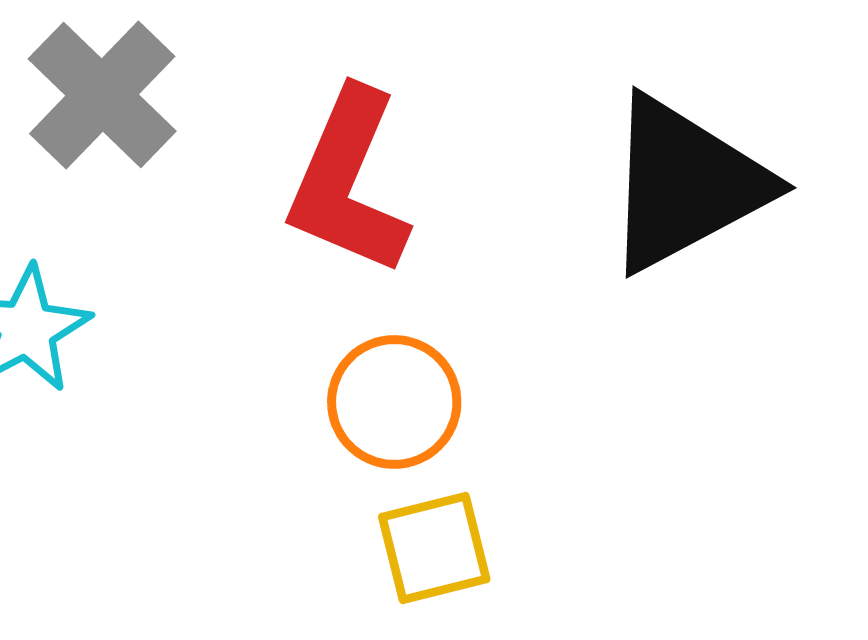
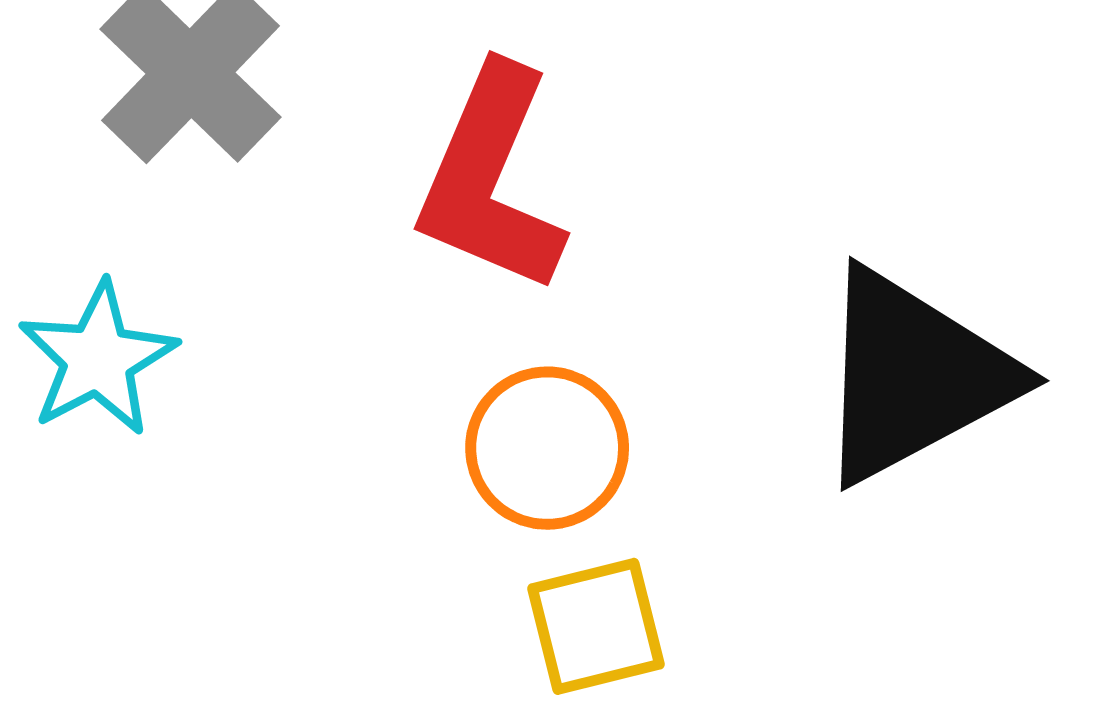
black triangle: (685, 184) -> (913, 376), moved

